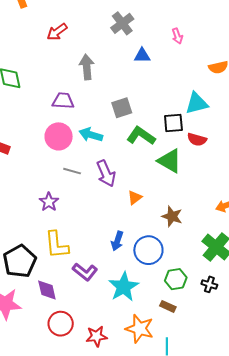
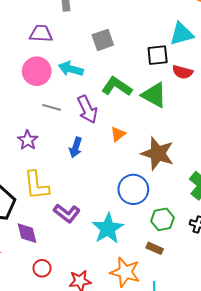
green L-shape: (141, 136) -> (117, 87), moved
brown star: (172, 216) -> (158, 153), size x1.5
blue arrow: (117, 241) -> (76, 147), moved
red circle: (61, 324) -> (42, 268), size x0.7

